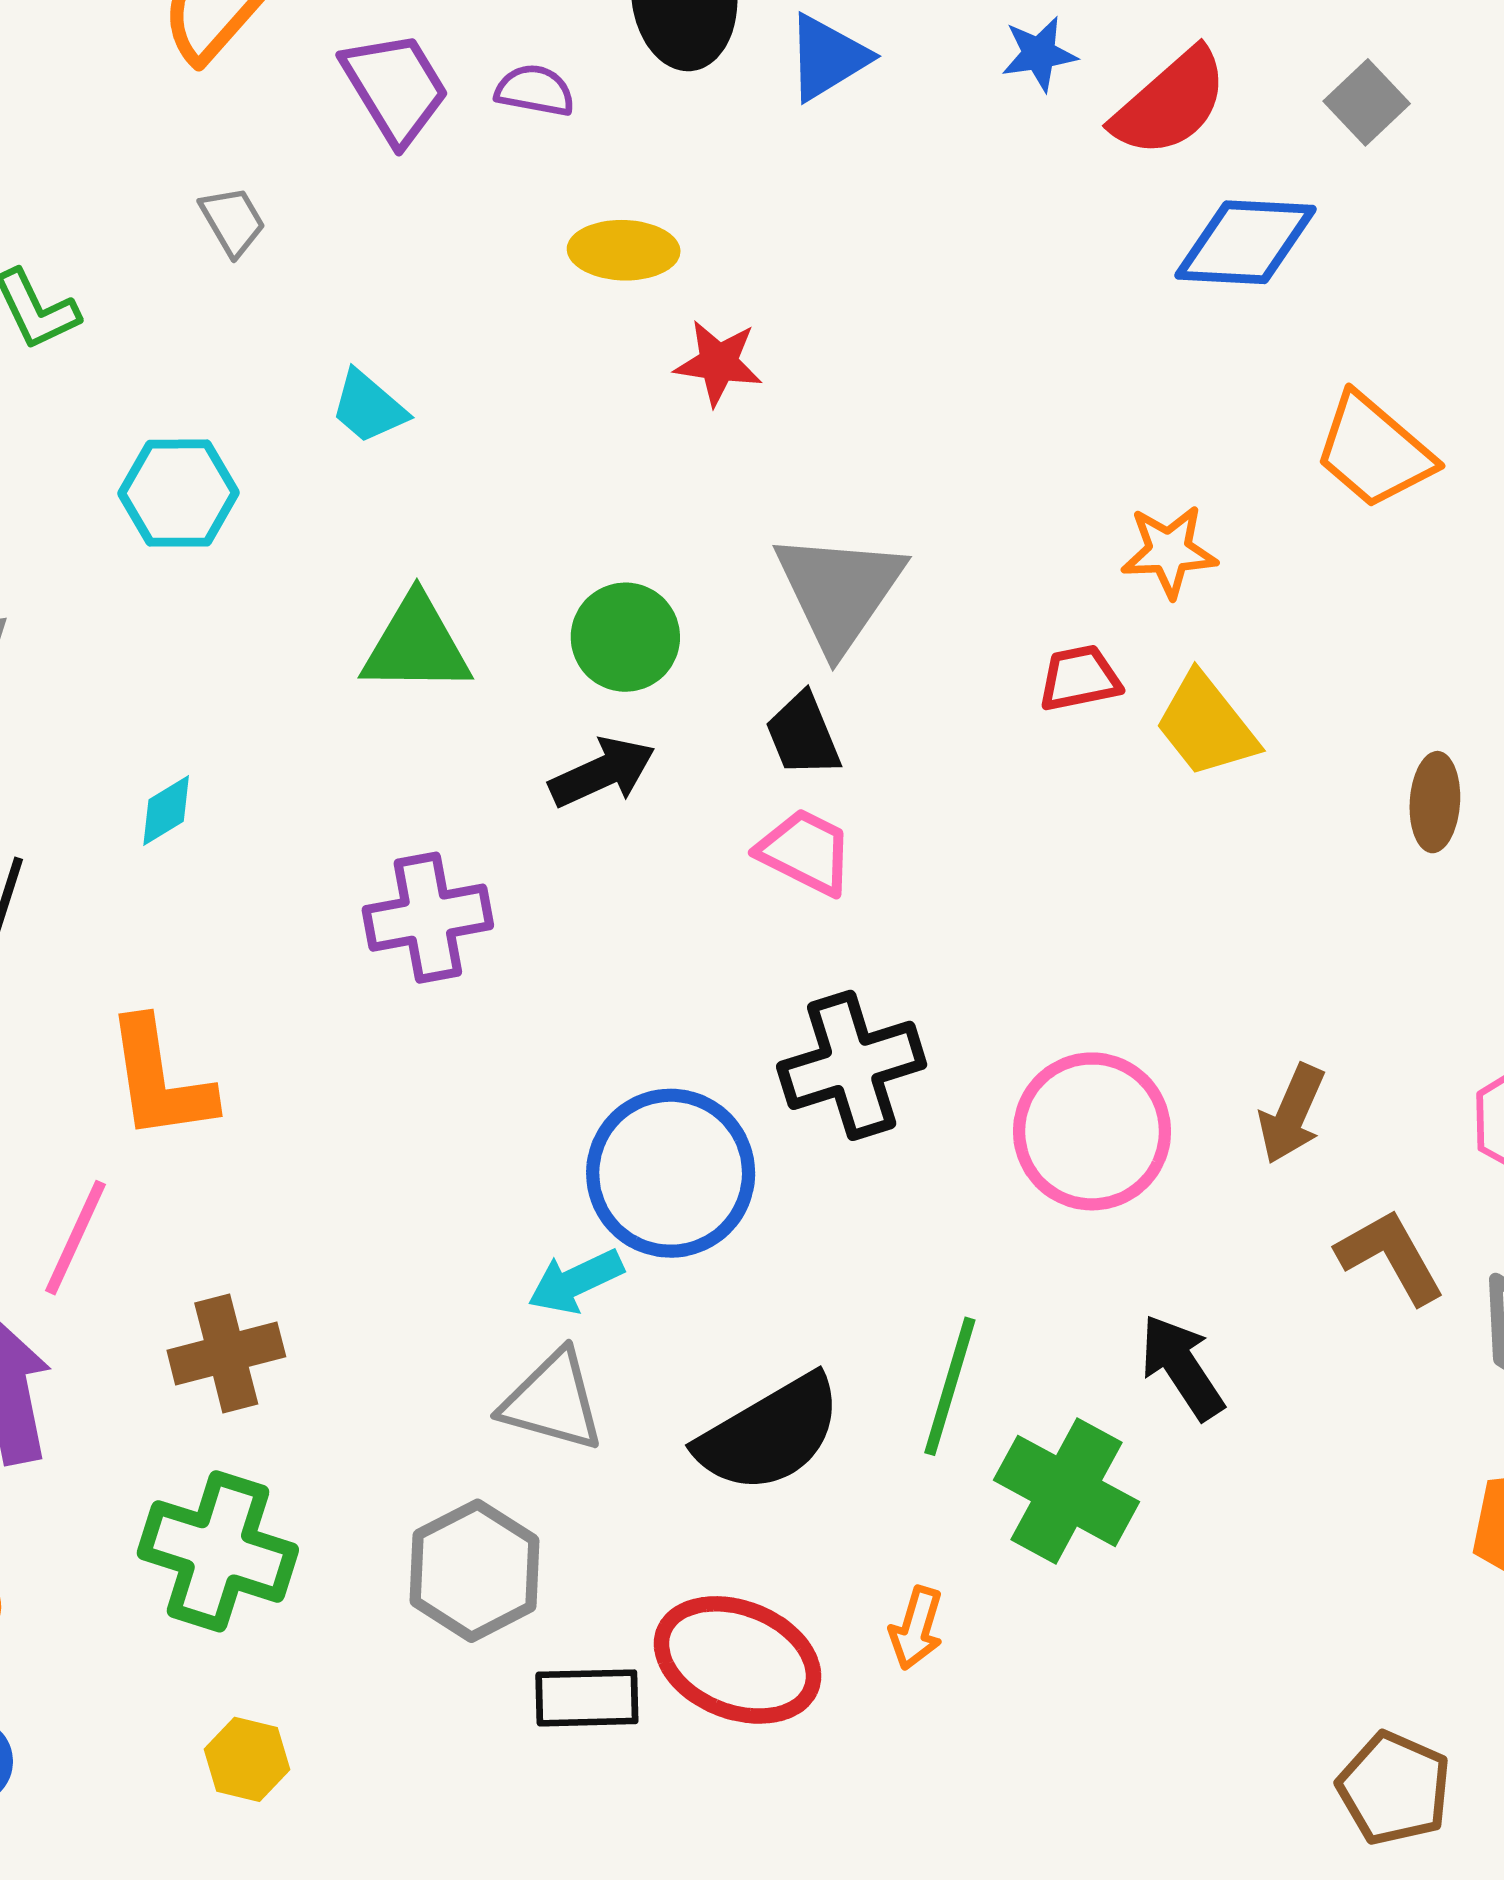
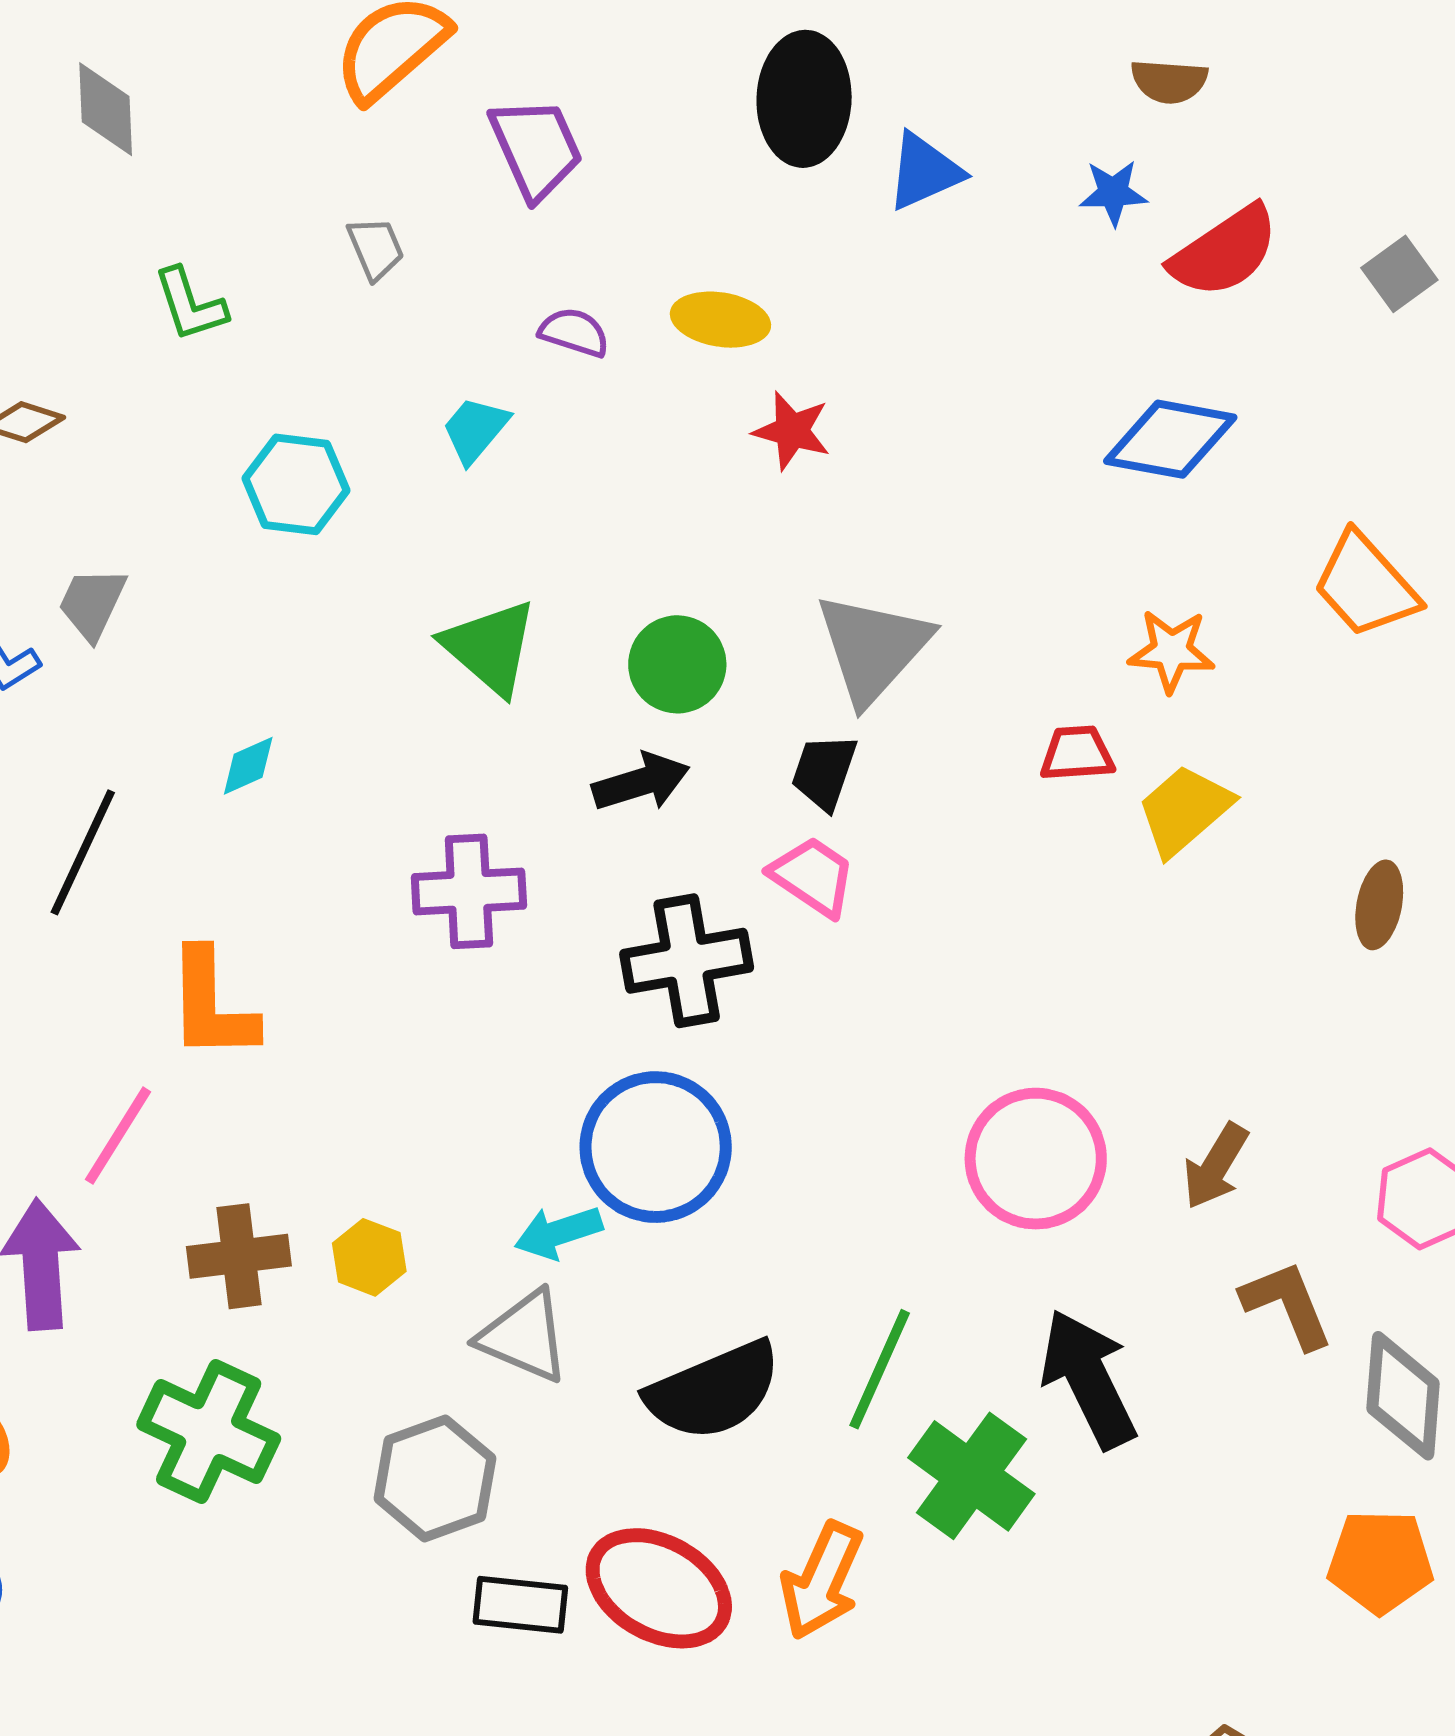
purple semicircle: (535, 90) -> (574, 332), moved
blue diamond: (1245, 242) -> (1170, 439), moved
cyan trapezoid: (369, 407) -> (475, 430), turned 82
green triangle: (416, 645) -> (490, 647), turned 33
yellow trapezoid: (1206, 725) -> (1184, 810), turned 80
black trapezoid: (803, 735) -> (824, 772), turned 34
black cross: (852, 1065) -> (687, 961), moved
black arrow: (1182, 1367) -> (1088, 1379), size x1.4
orange arrow: (916, 1628) -> (822, 1581), size x1.6
yellow hexagon: (247, 1759) -> (369, 1257), moved

